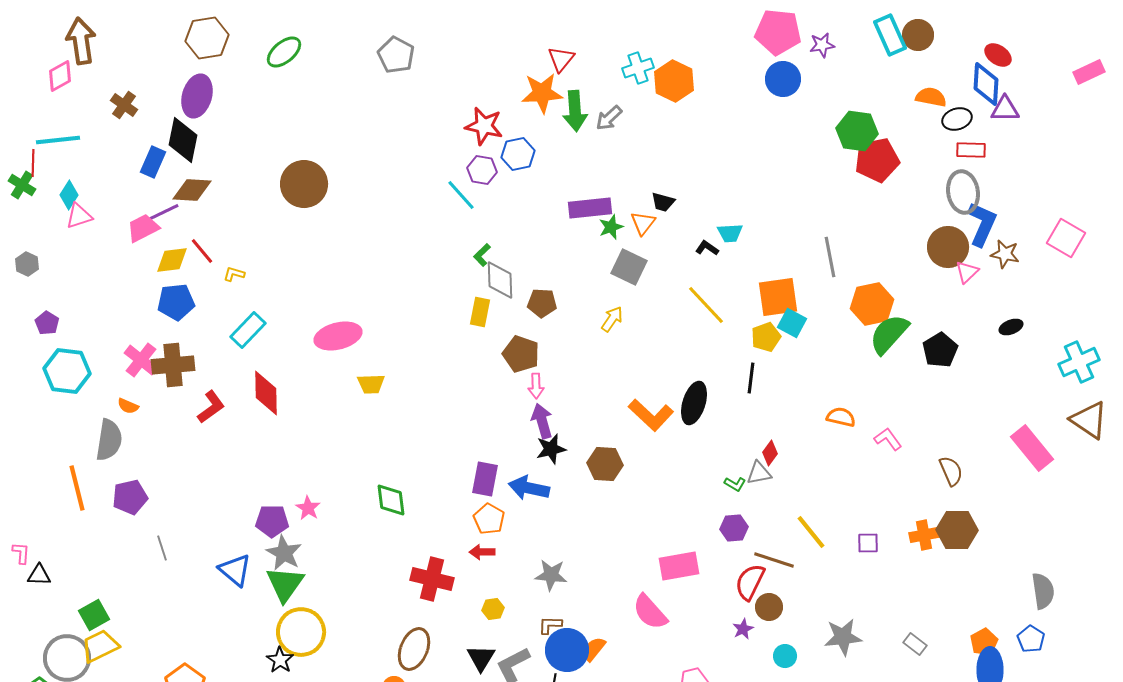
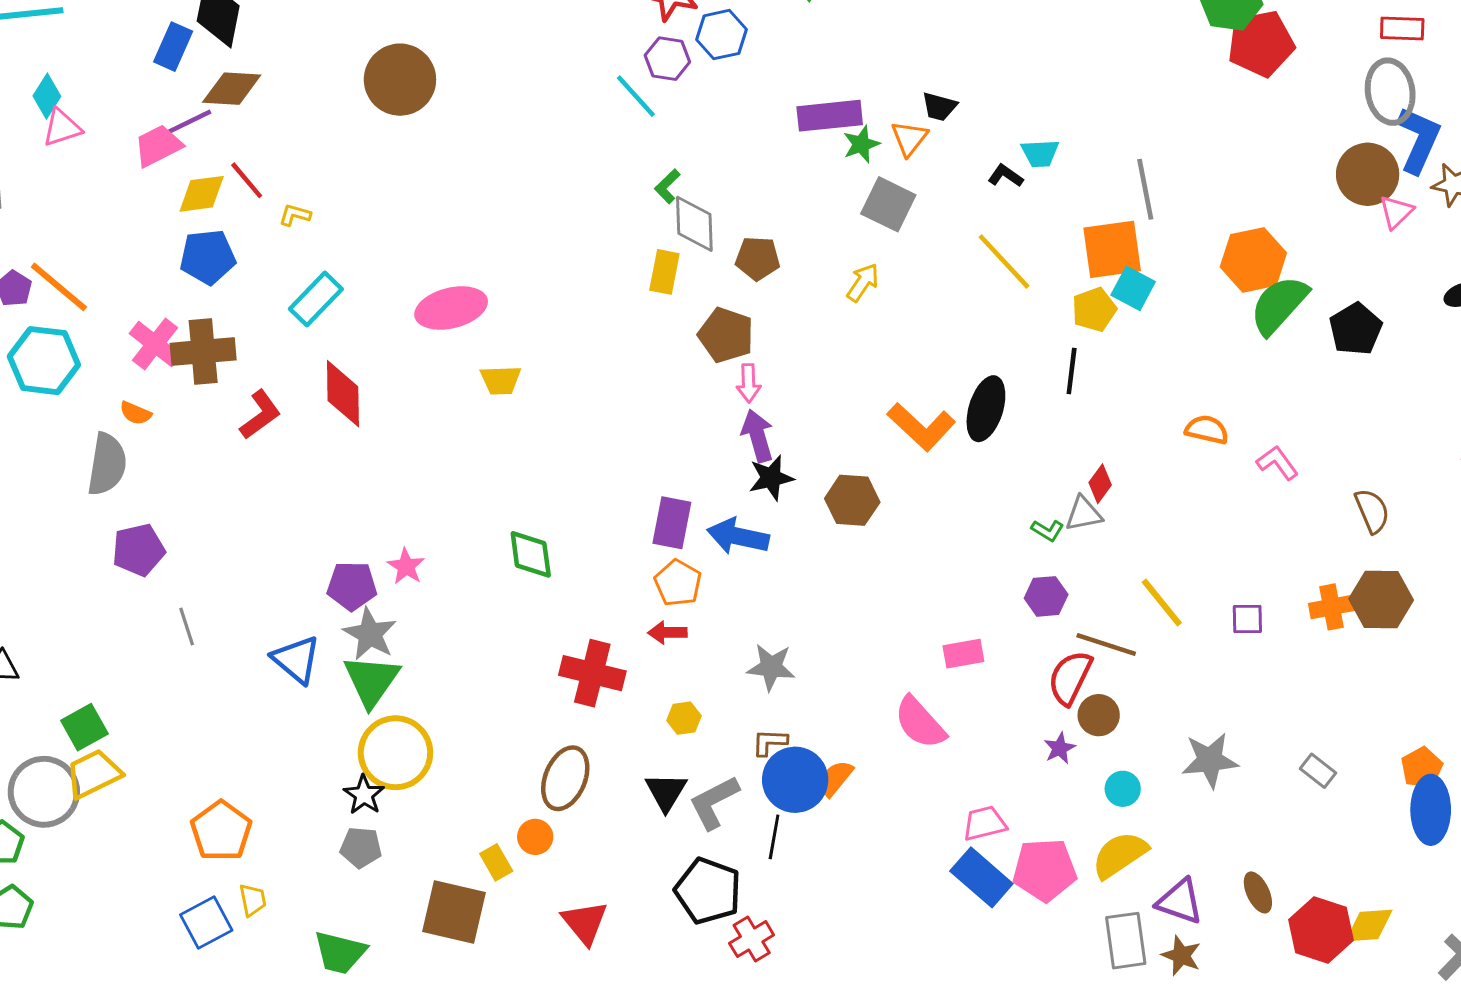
gray line: (830, 257) -> (1145, 189), moved
orange line: (77, 488) -> (59, 287), moved, turned -36
pink rectangle: (679, 566) -> (963, 654), size x0.7

